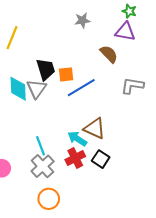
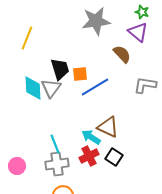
gray star: (82, 20) -> (96, 21), size x1.8
purple triangle: (125, 32) -> (138, 32), turned 30
gray cross: (43, 166) -> (57, 164), turned 35

